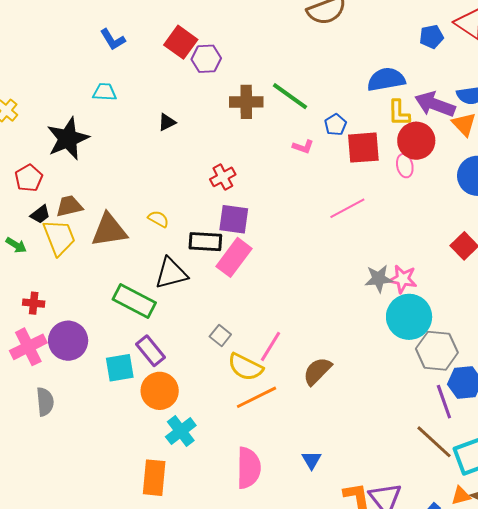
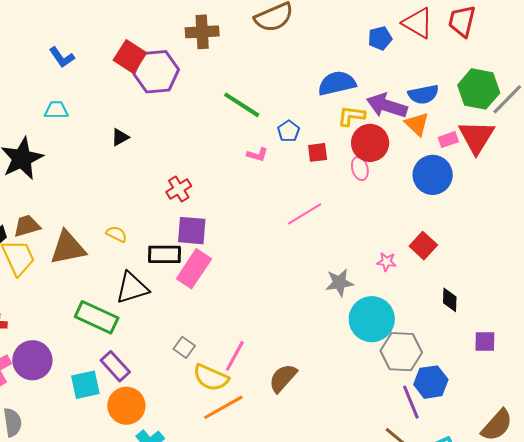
purple hexagon: (206, 59) -> (156, 72), size x1.5
brown cross: (246, 102) -> (202, 32), moved
yellow L-shape: (399, 113) -> (351, 116), turned 100
red square: (363, 148) -> (318, 152), size x0.6
pink star: (403, 279) -> (386, 262), moved, size x0.7

